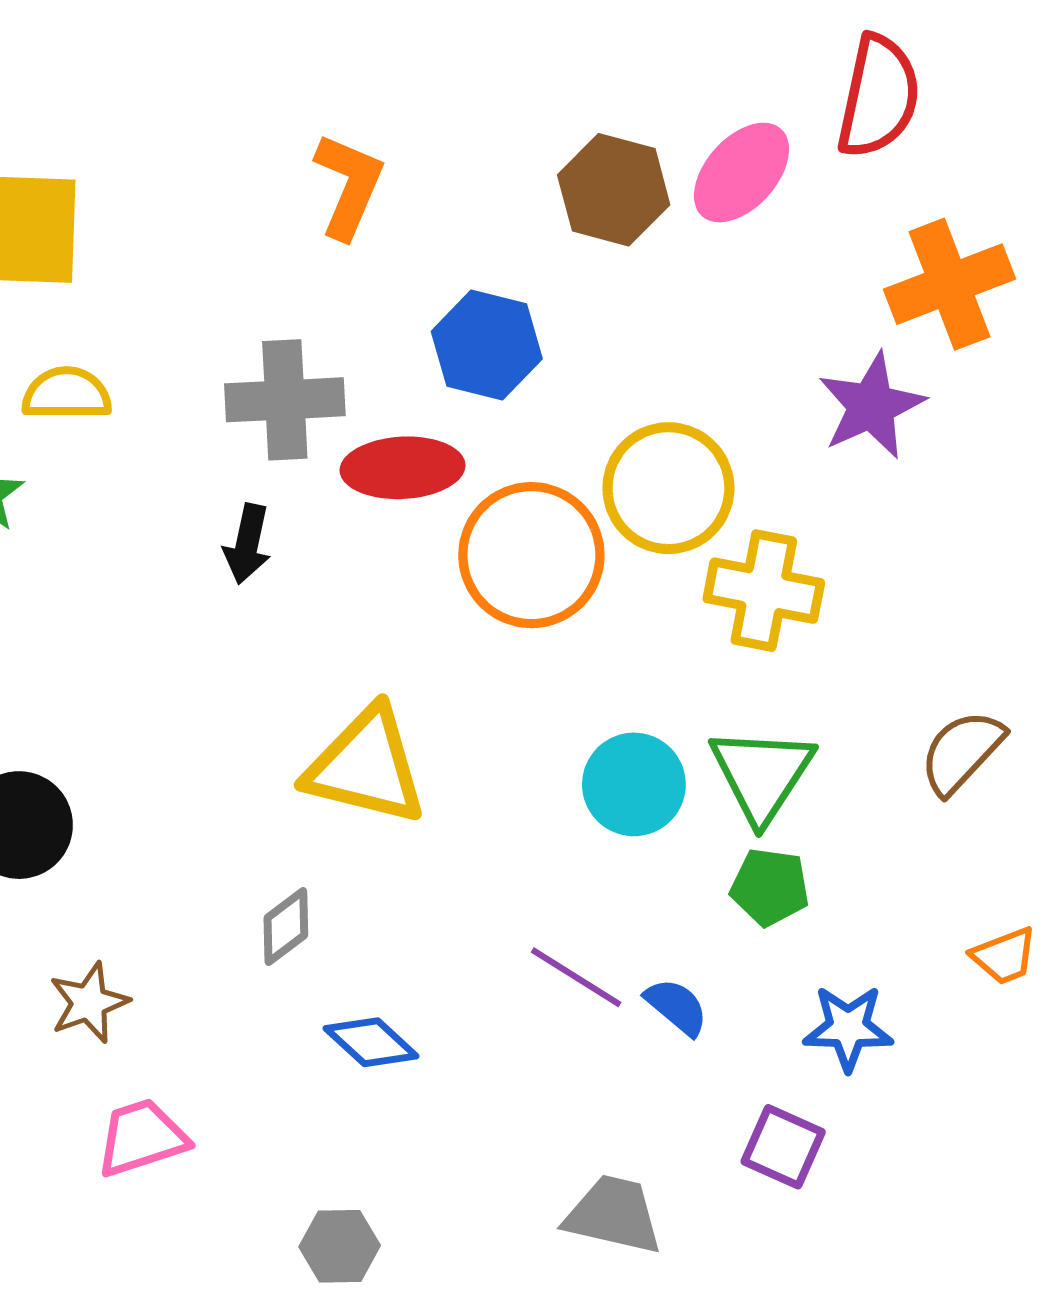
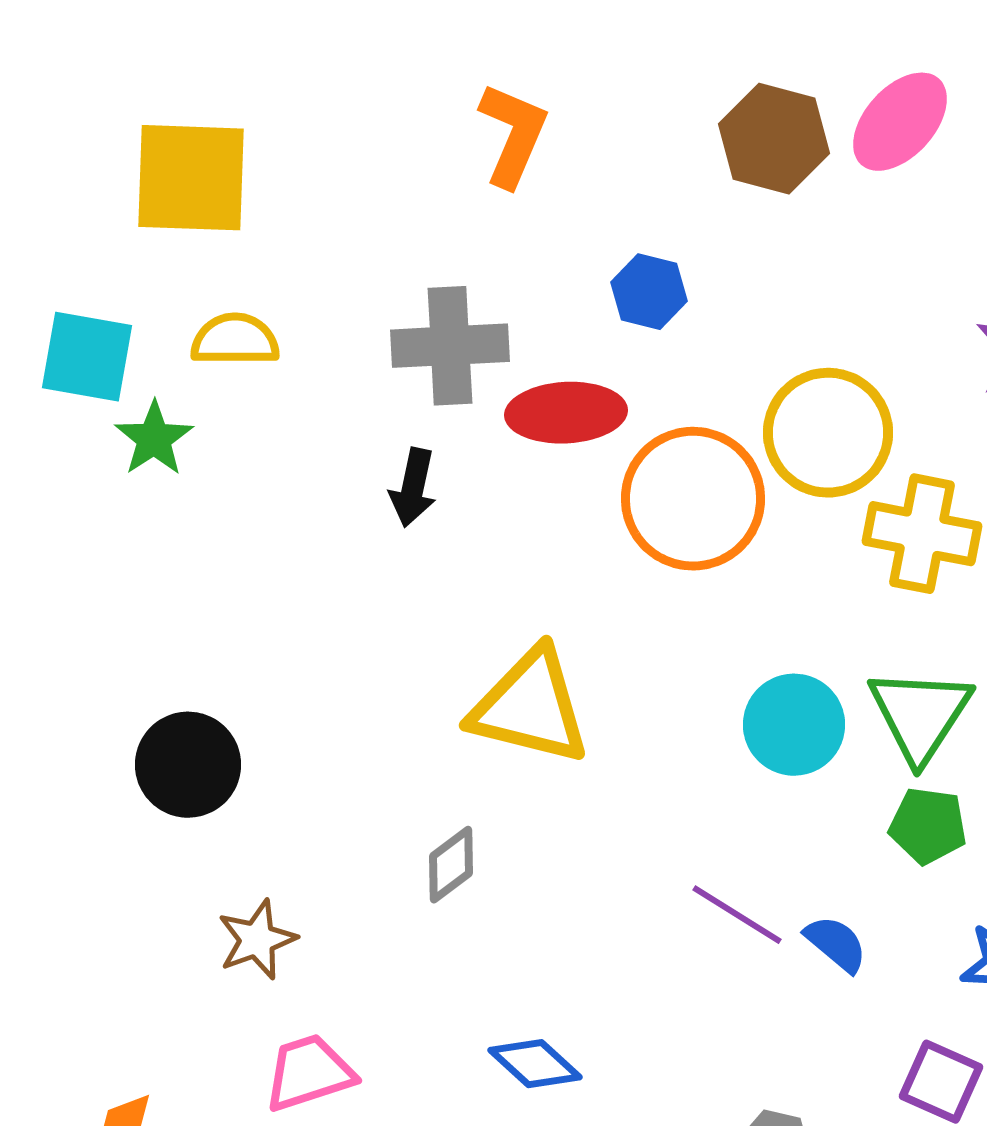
blue hexagon: (487, 345) -> (649, 292), size x0.7
blue diamond: (371, 1042) -> (535, 1064), moved

